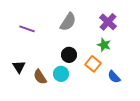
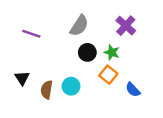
green star: (104, 45) -> (112, 52), moved
black circle: (69, 55) -> (87, 52), moved
brown semicircle: (40, 77) -> (47, 90), turned 42

